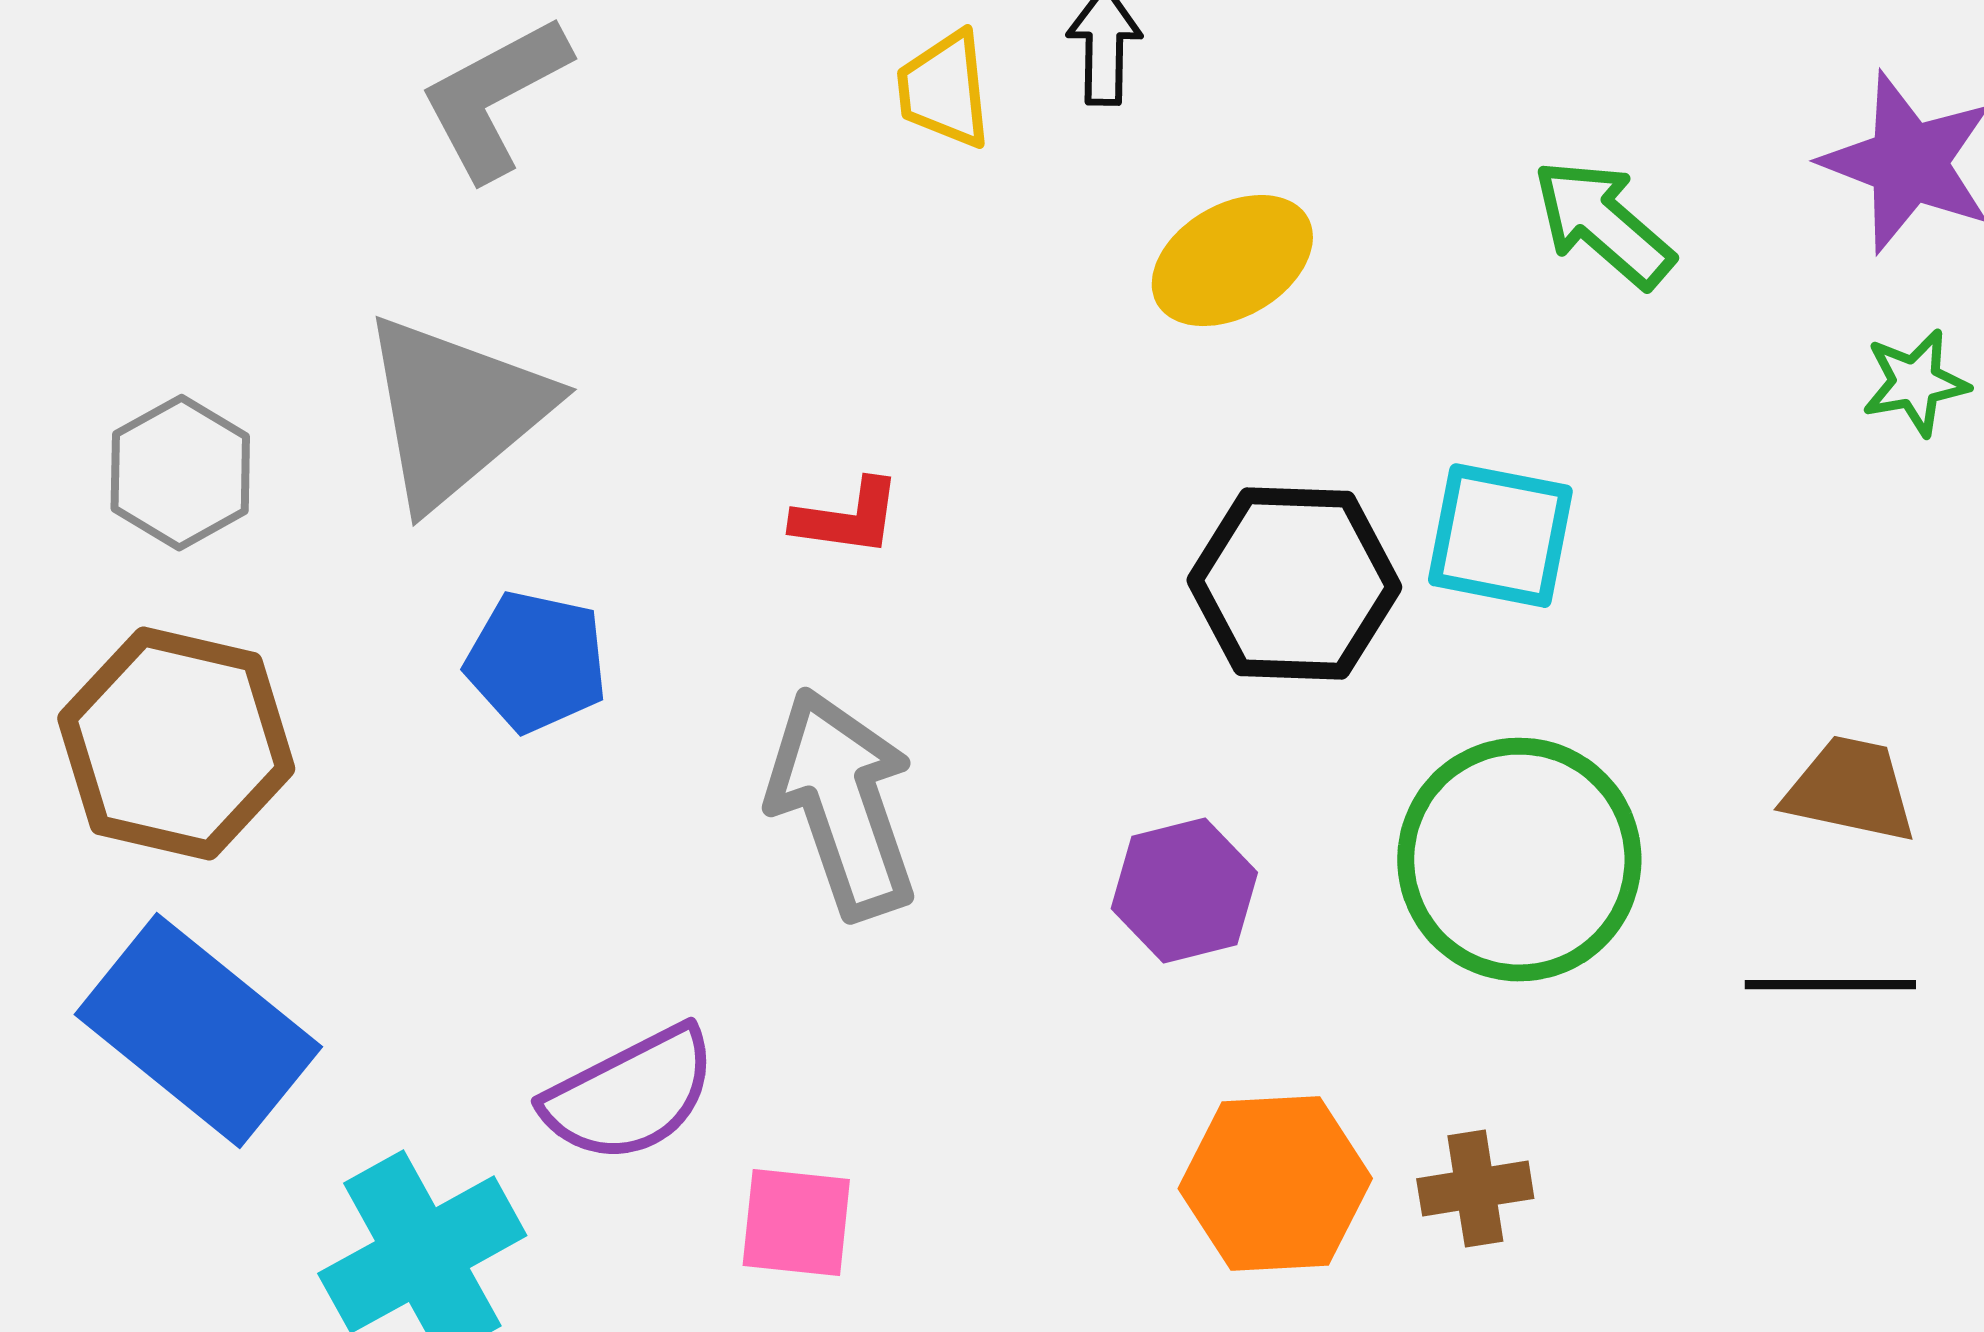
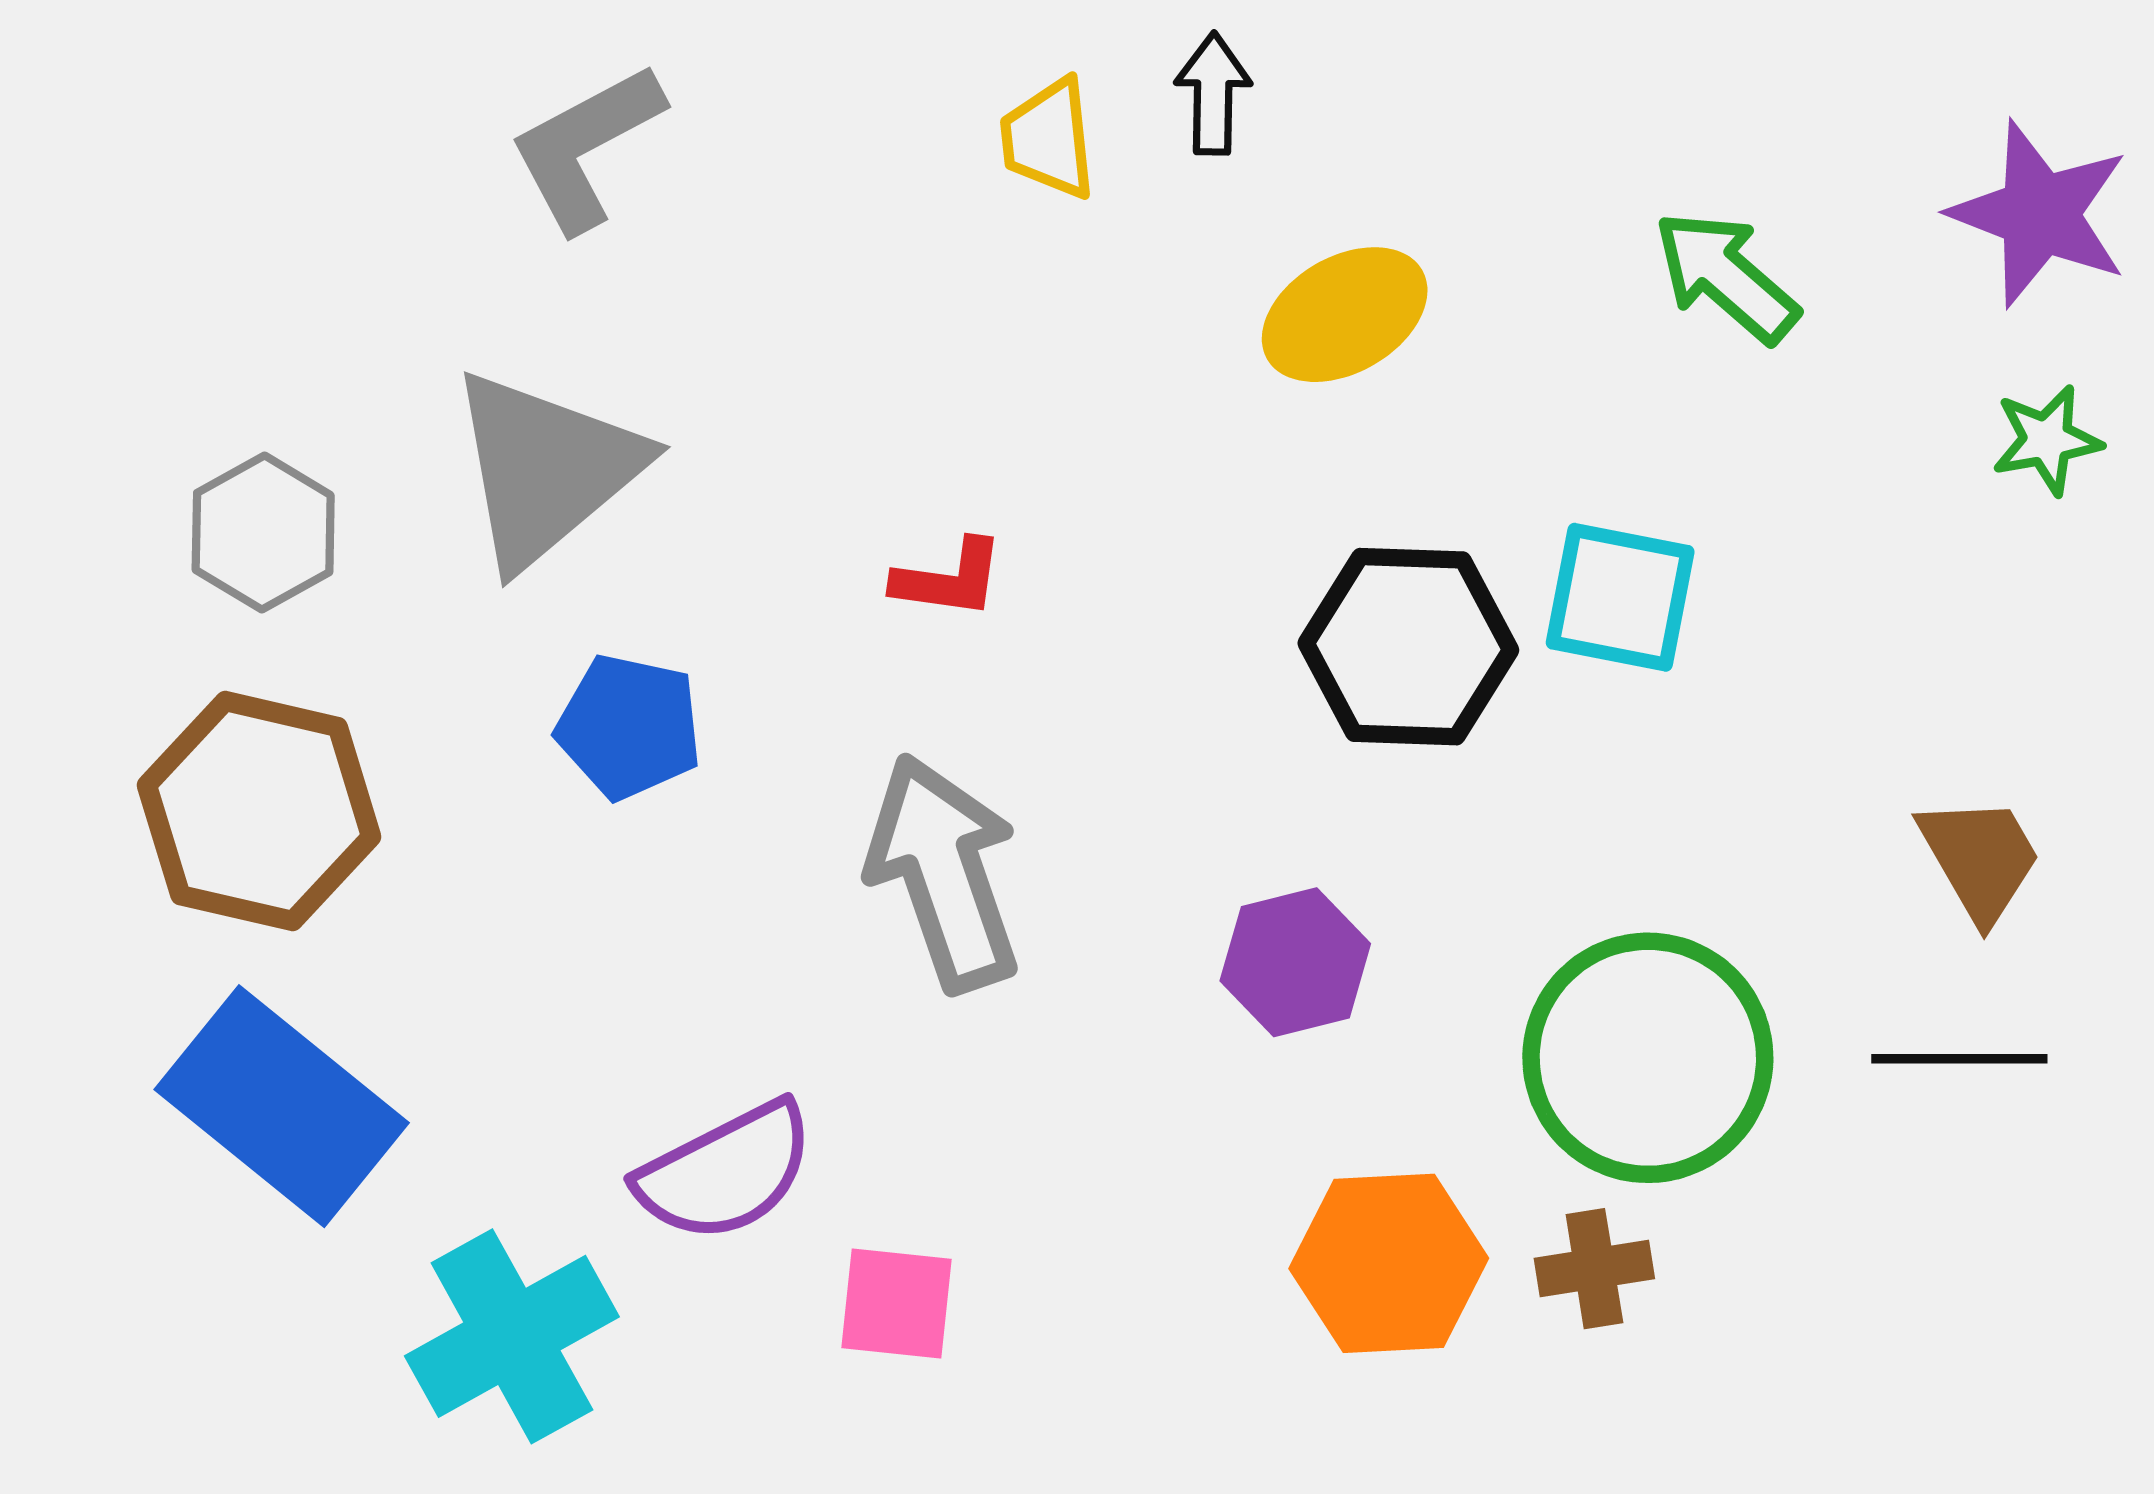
brown trapezoid: (1850, 790) -> (1980, 858), turned 48
green circle: (1519, 860) -> (1648, 1058), moved

